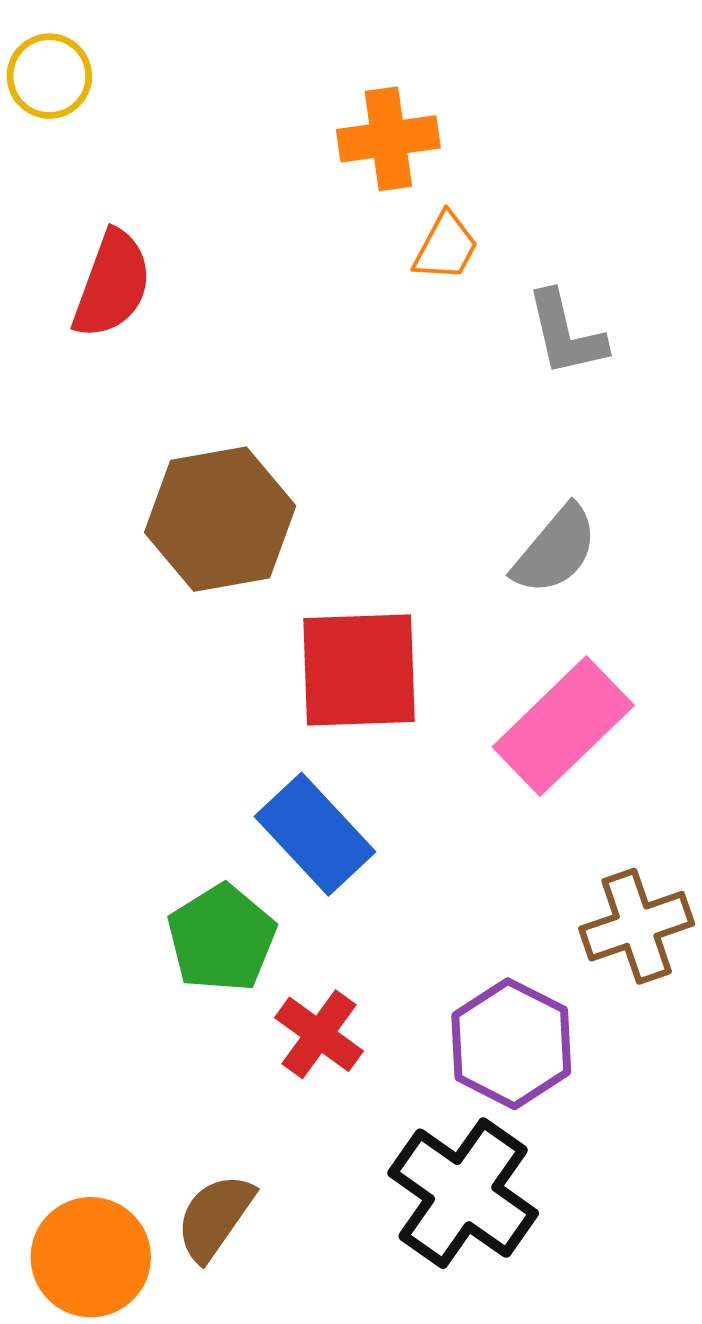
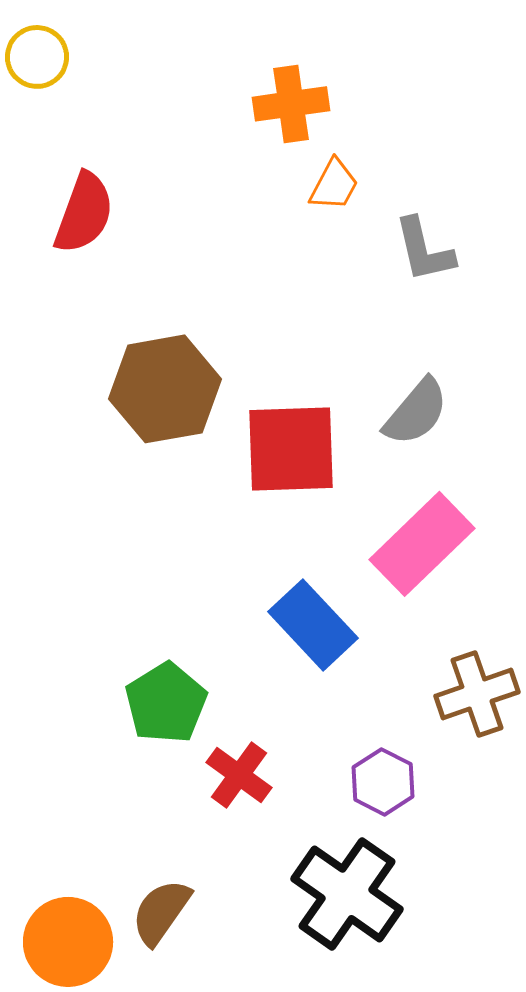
red square: (359, 670) -> (291, 449), moved
blue rectangle: (315, 834) -> (313, 625), moved
purple hexagon: (511, 1044) -> (383, 782), size x0.7

